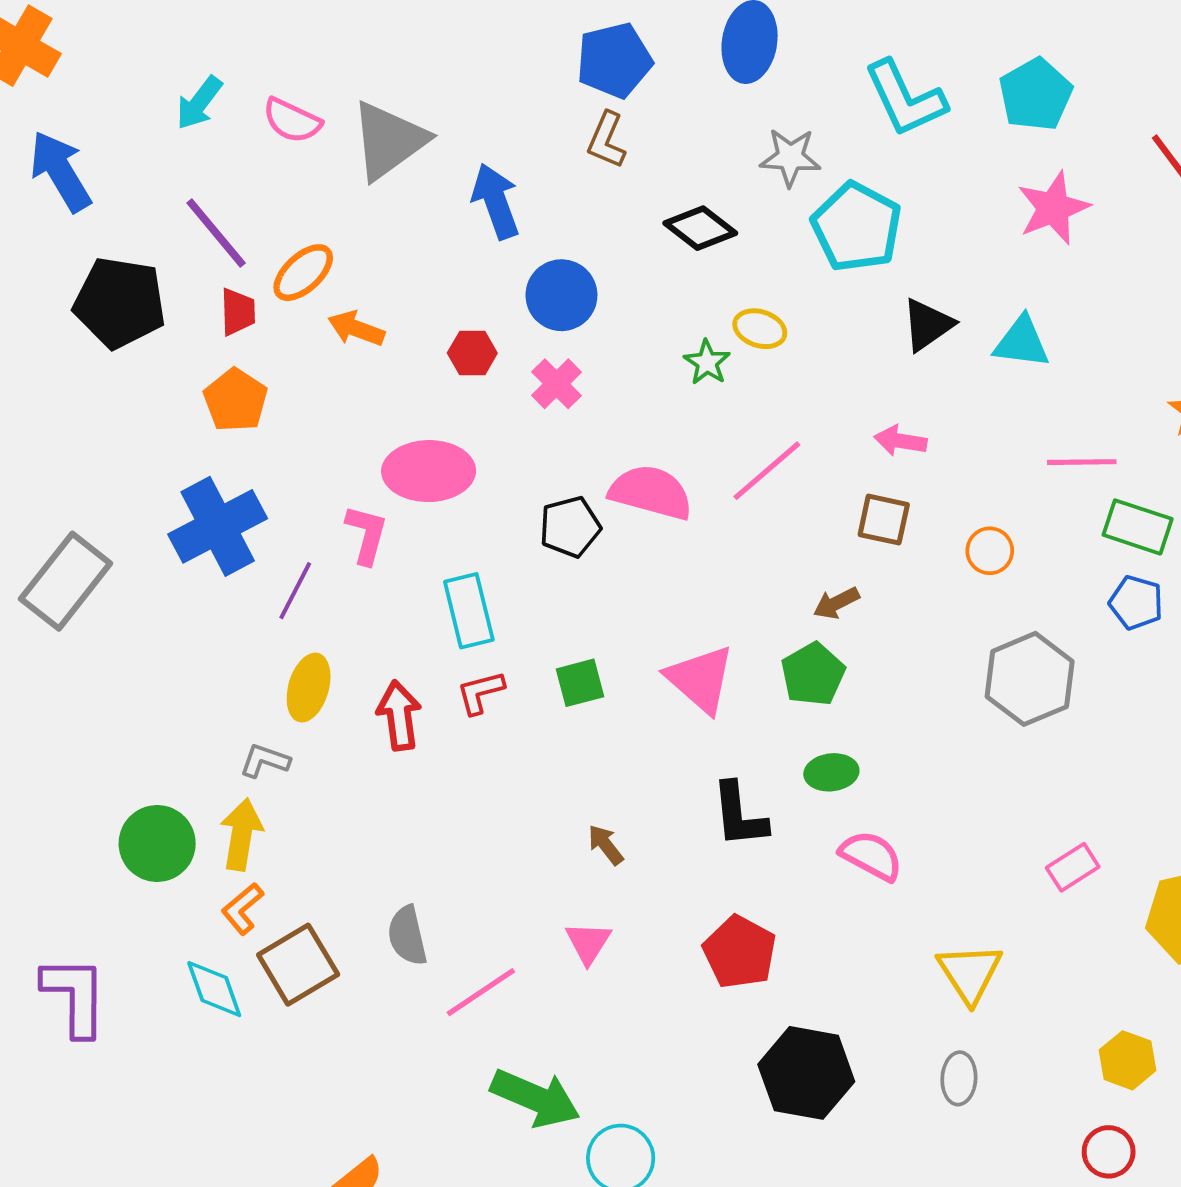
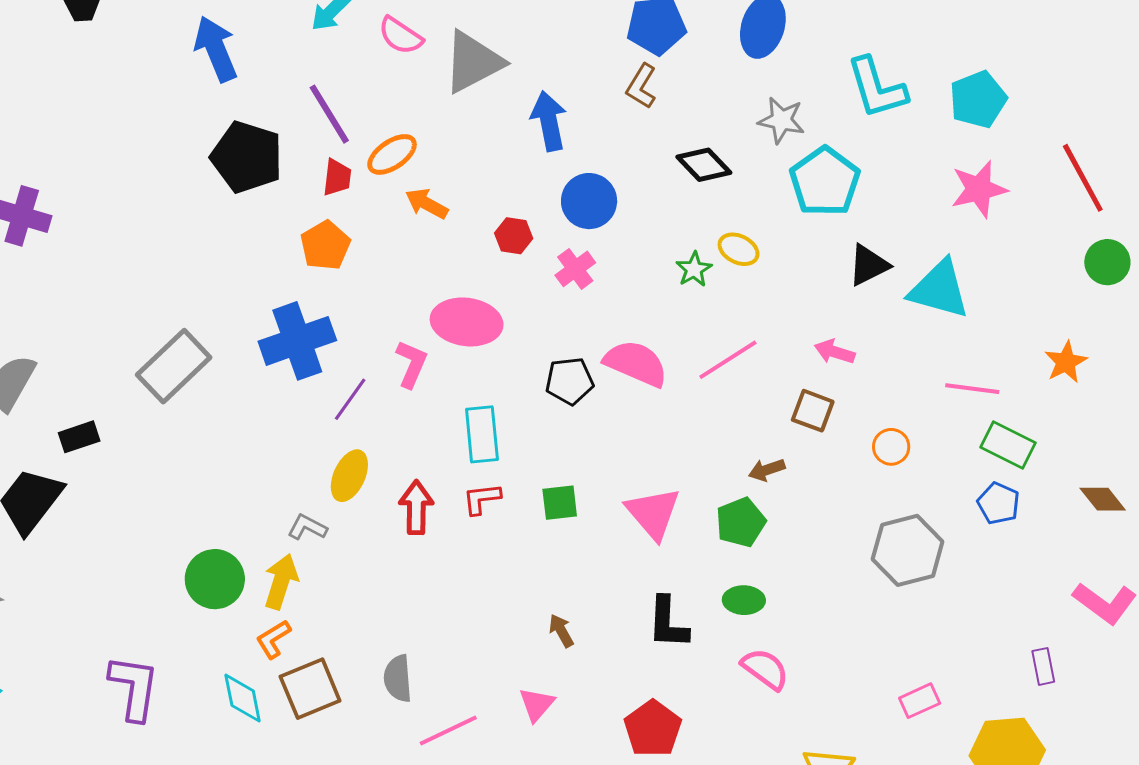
cyan triangle: (1022, 342) -> (939, 289), size x1.4

